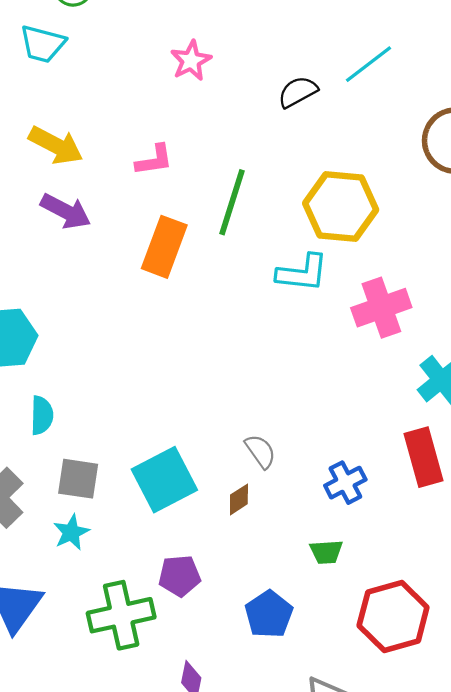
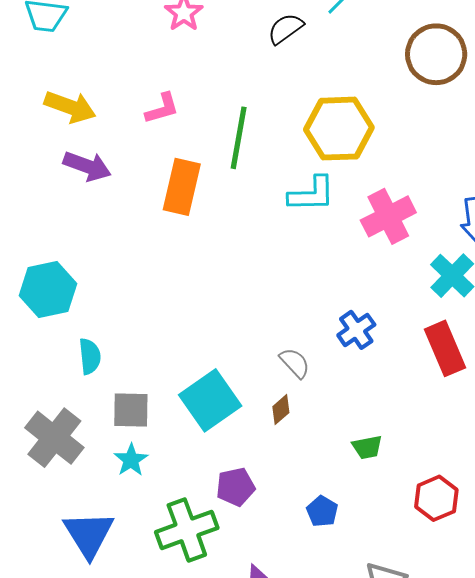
blue cross: (345, 483) -> (356, 330), moved
blue pentagon: (269, 614) -> (322, 511), size x0.7
red hexagon: (393, 616) -> (436, 498), size x0.7

